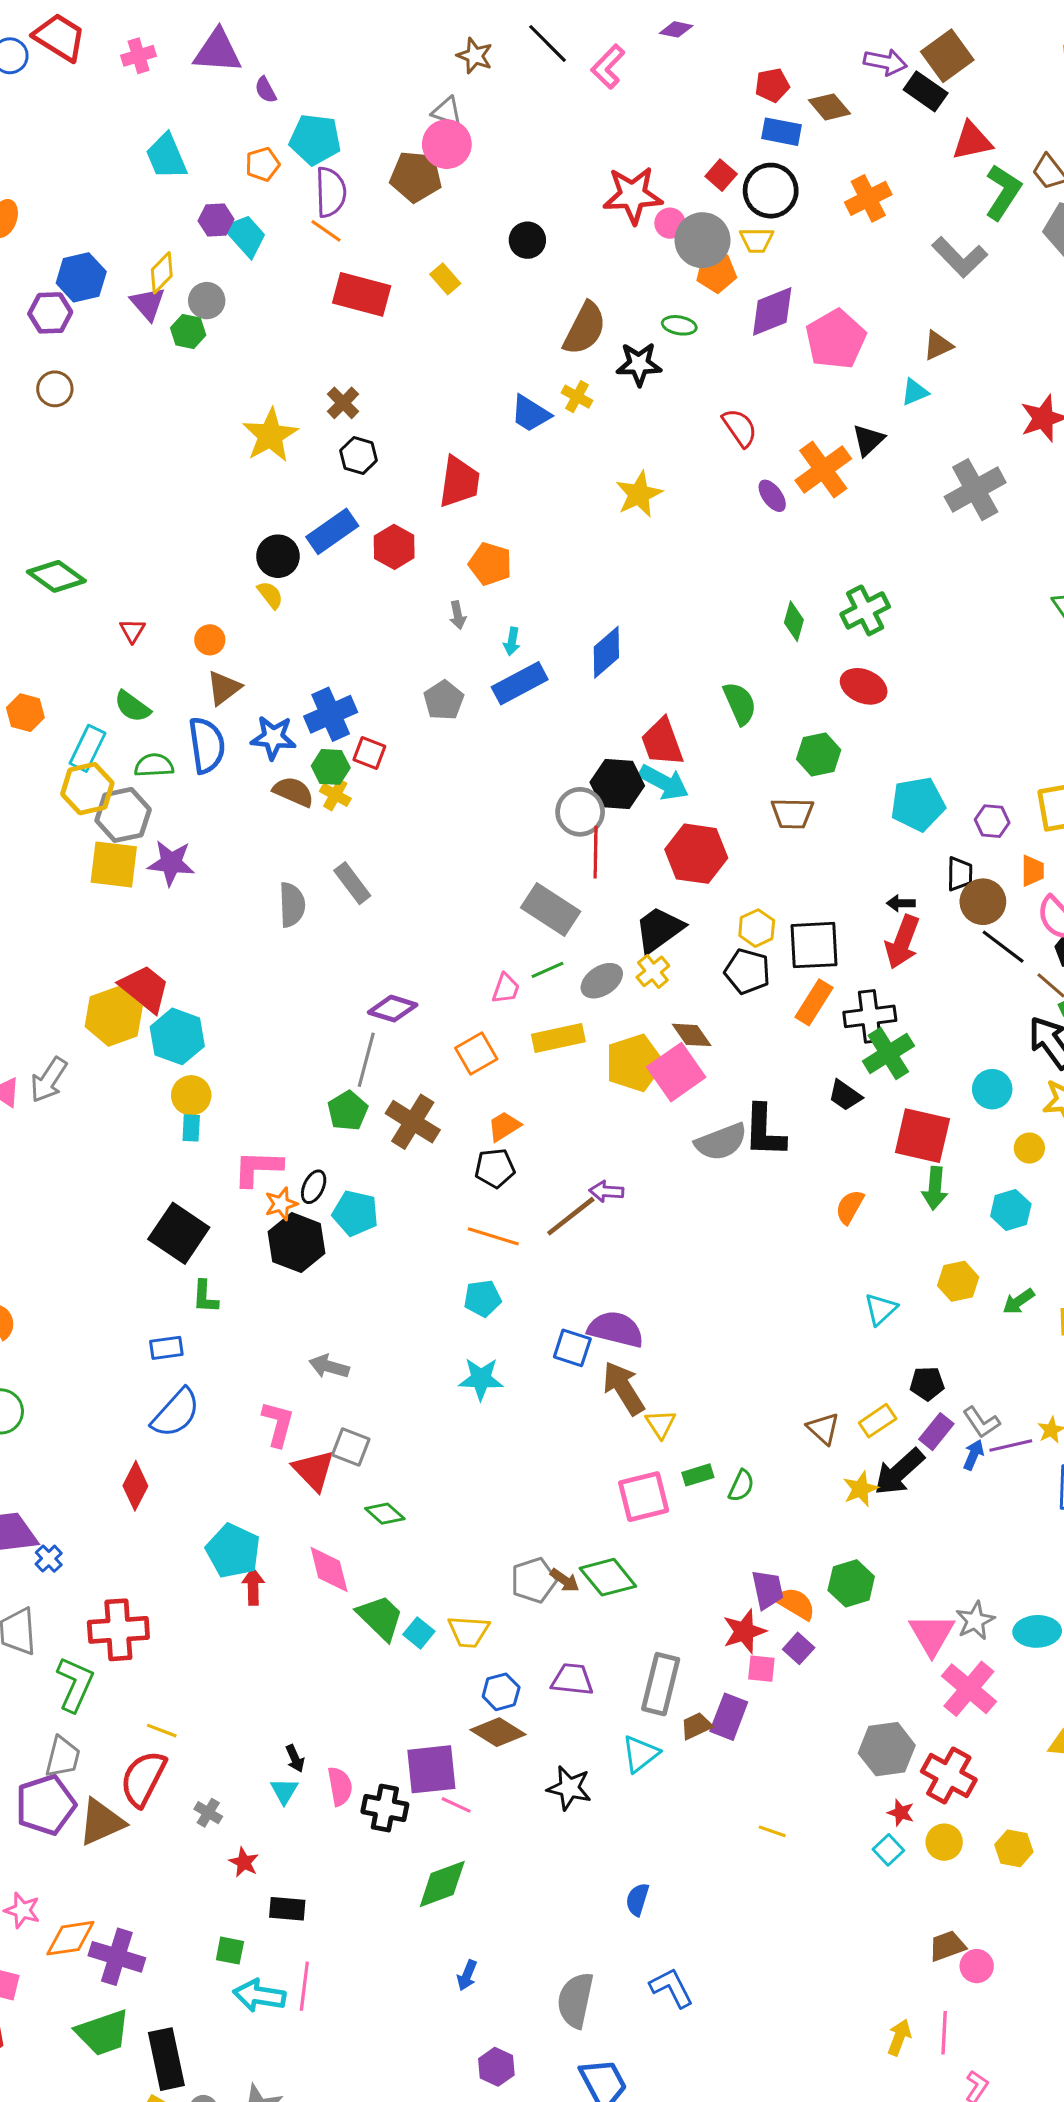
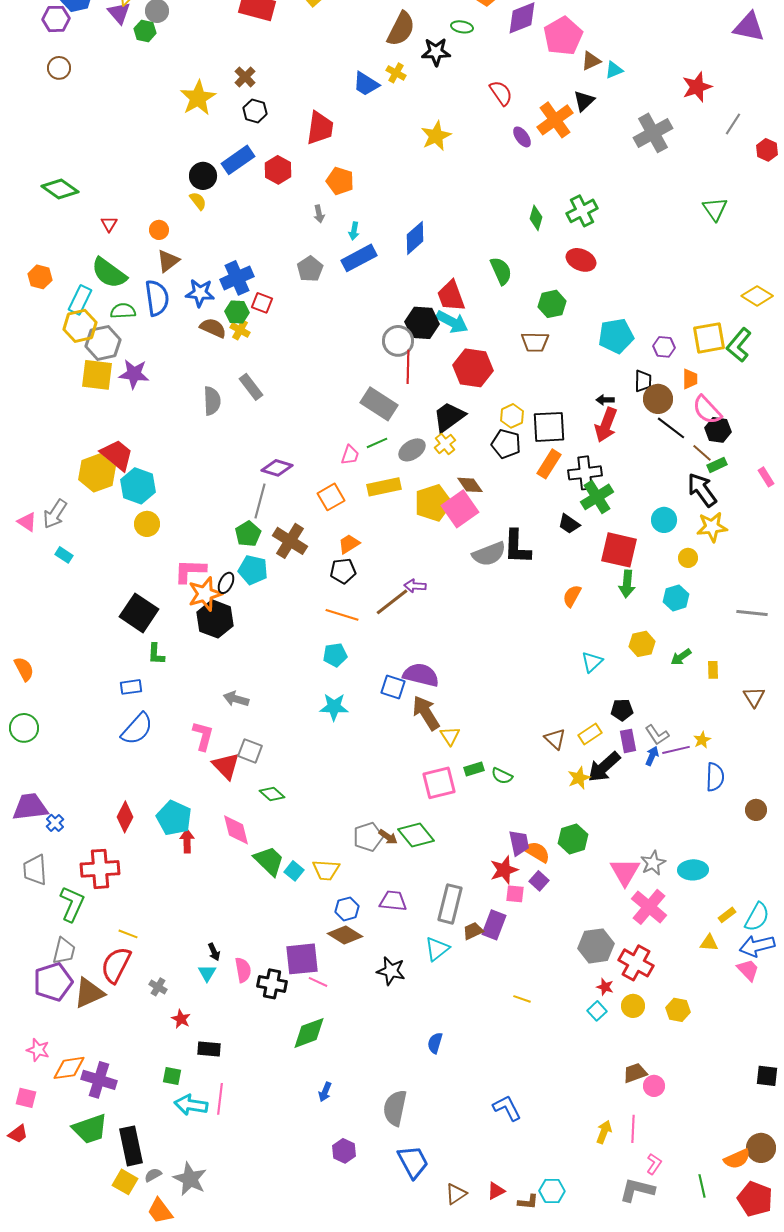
brown triangle: (938, 345) -> (591, 61), moved
green semicircle: (132, 706) -> (109, 273), size x1.5
cyan rectangle: (191, 1128) -> (64, 555), moved, turned -60
orange star: (281, 1204) -> (205, 594), size x1.6
cyan pentagon: (355, 1213) -> (253, 570), moved
purple rectangle: (936, 1432) -> (628, 741), turned -50
red diamond: (135, 1486) -> (125, 817), moved
green semicircle: (741, 1486) -> (502, 776), turned 90
blue L-shape: (671, 1988) -> (507, 1108), moved

